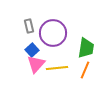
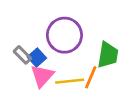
gray rectangle: (29, 26) -> (22, 55), moved, turned -32
orange line: (85, 70) -> (91, 77), moved

